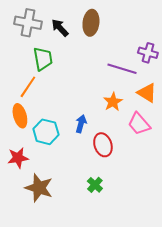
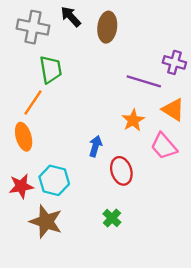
black arrow: (60, 28) -> (71, 17), moved
cyan hexagon: (46, 132) -> (54, 180), moved

